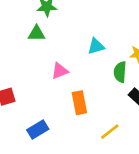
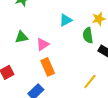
green triangle: (37, 33) -> (21, 37), moved
orange rectangle: (79, 103) -> (48, 67), moved

